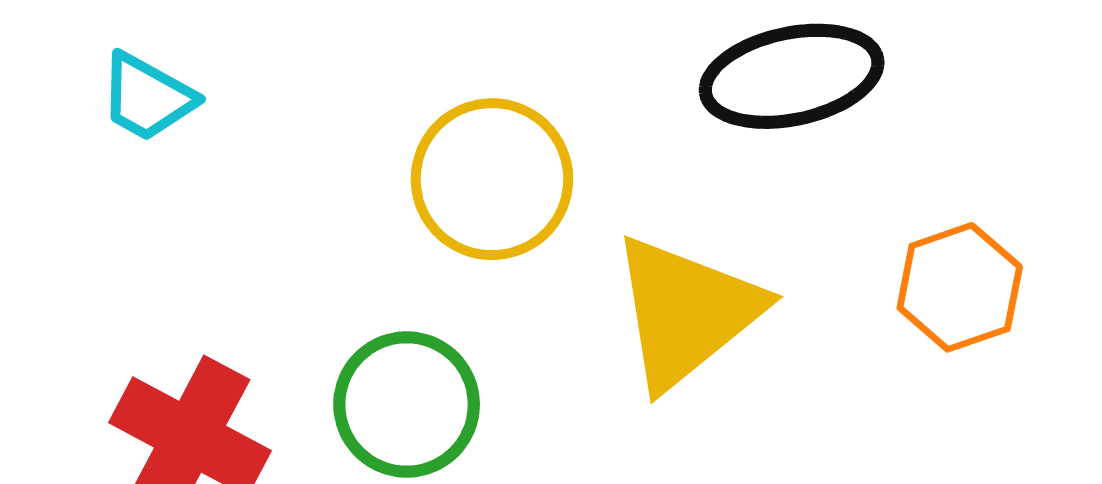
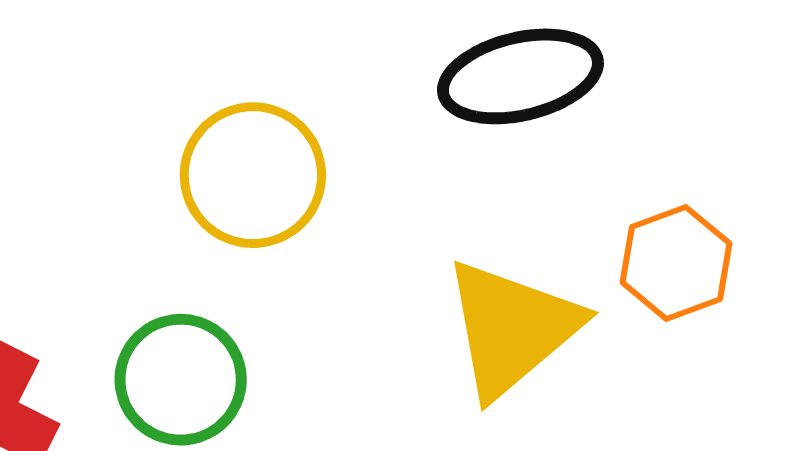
yellow triangle: (686, 312) -> (512, 328), moved

